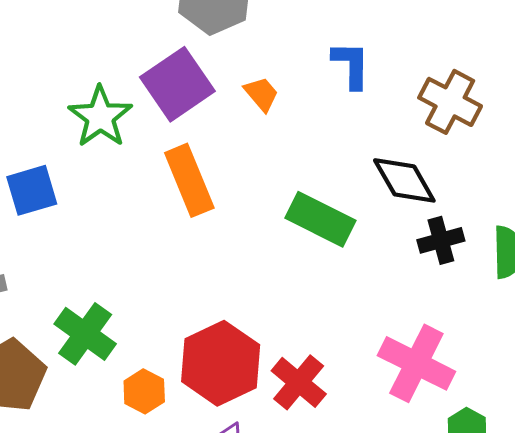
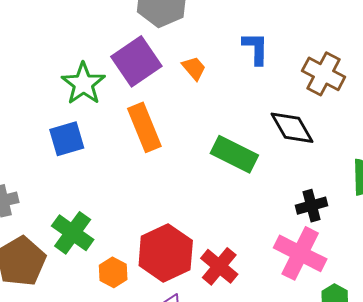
blue square: (32, 190) -> (67, 139), moved
black cross: (441, 240) -> (311, 206), moved

